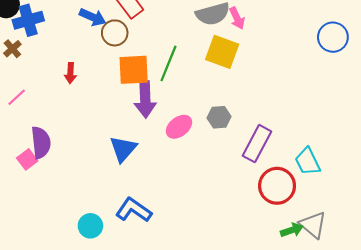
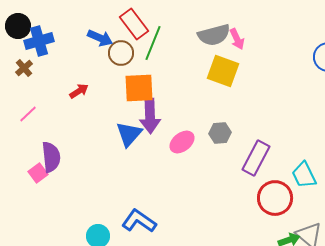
green line: (168, 63) -> (153, 43), moved
red arrow: (70, 73) -> (79, 91), turned -126
blue triangle: (123, 149) -> (129, 134), moved

